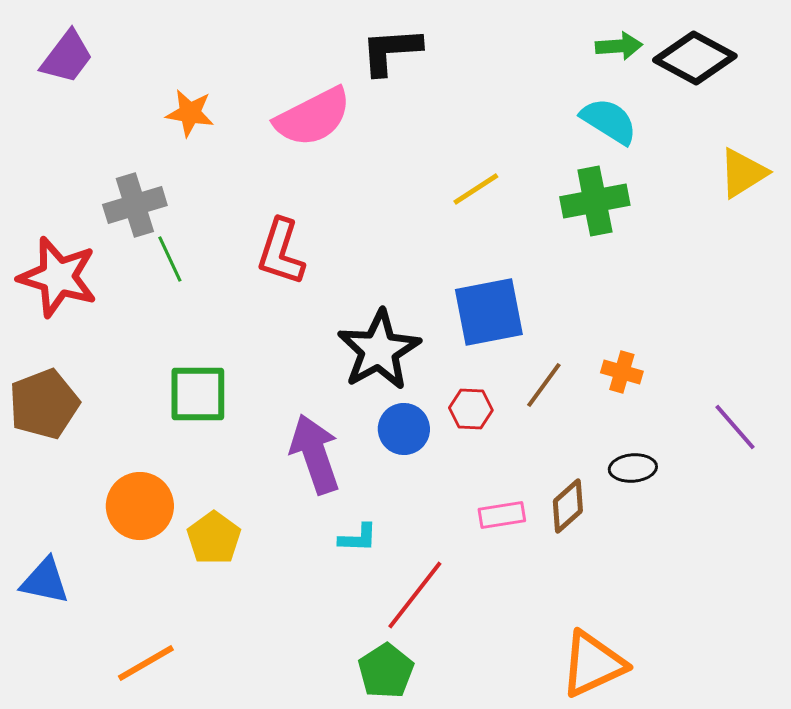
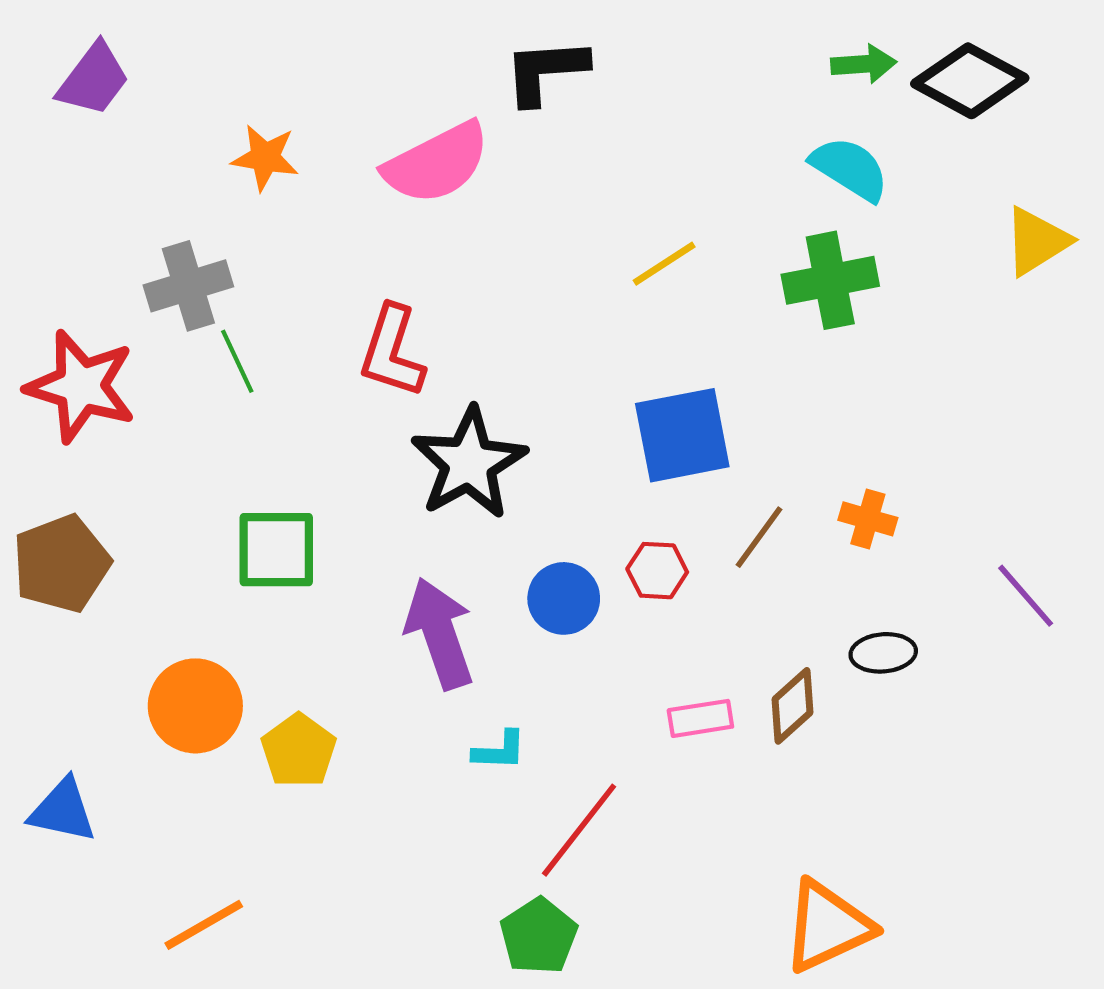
black star: (379, 350) -> (469, 463), moved

